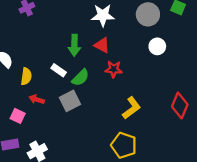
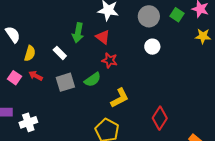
green semicircle: (80, 78) -> (93, 80), moved
red diamond: (180, 105) -> (160, 118), moved
pink square: (18, 116) -> (15, 78), moved

